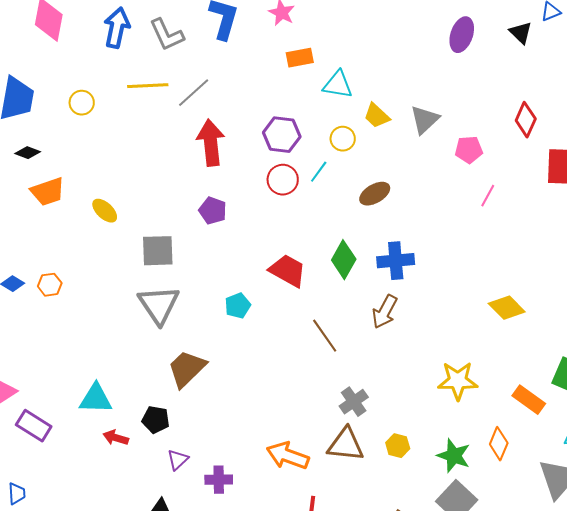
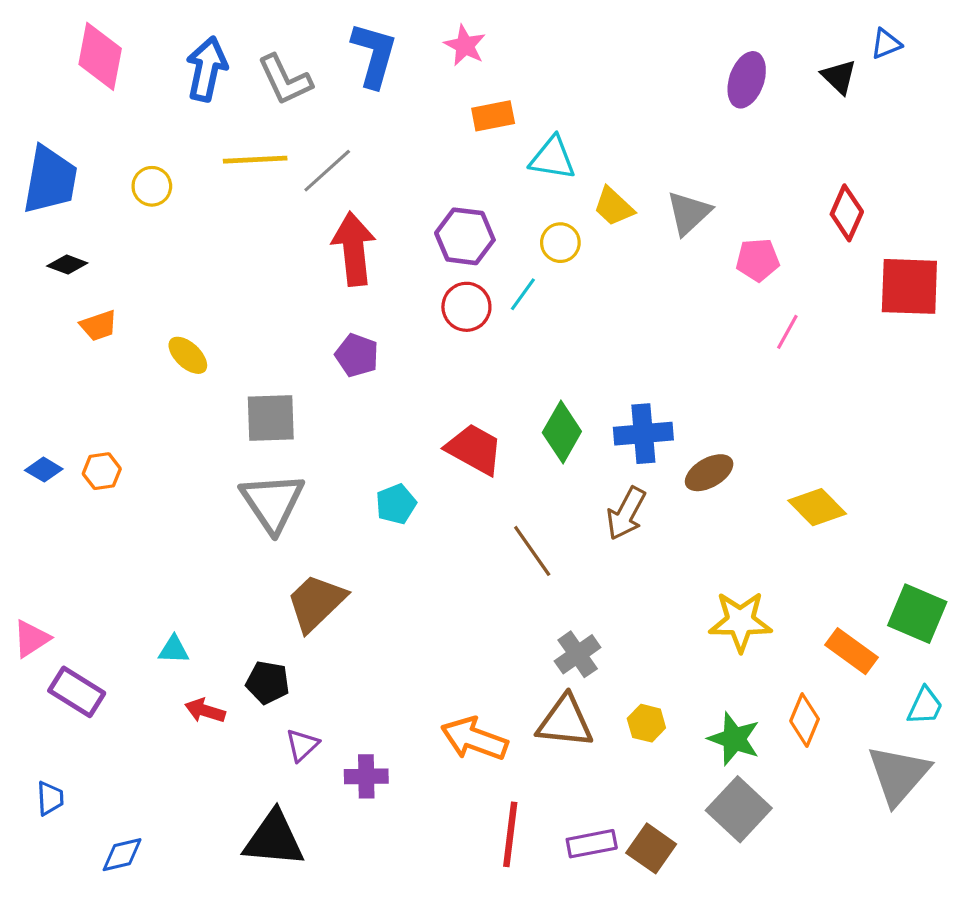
orange trapezoid: (48, 192) -> (99, 326), size x0.7
brown ellipse: (375, 194) -> (709, 473), moved
cyan triangle: (96, 399) -> (174, 650), size x0.6

